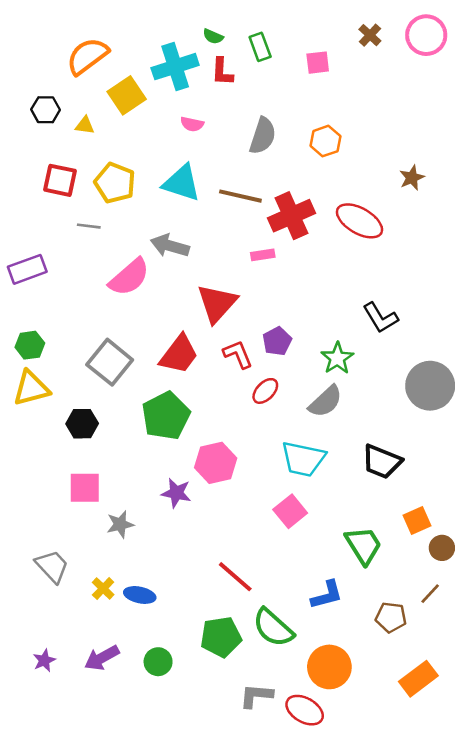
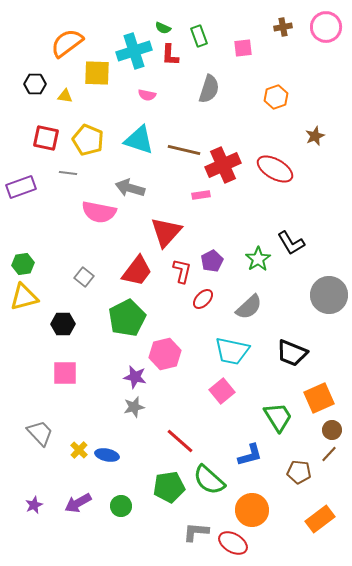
brown cross: (370, 35) -> (283, 27), turned 36
yellow square: (127, 95) -> (97, 73), turned 36
gray semicircle: (263, 136) -> (209, 89), moved
orange hexagon: (325, 141) -> (276, 97), moved
purple rectangle: (27, 269) -> (21, 187), moved
pink semicircle: (129, 277) -> (99, 212), turned 52
red L-shape: (238, 354) -> (182, 271), turned 35
green star: (337, 358) -> (258, 259), moved
gray square: (110, 362) -> (84, 277), size x0.6
orange square: (417, 520) -> (319, 398), size x1.4
gray star: (120, 524) -> (134, 407), moved
brown circle: (442, 548) -> (332, 430), moved

